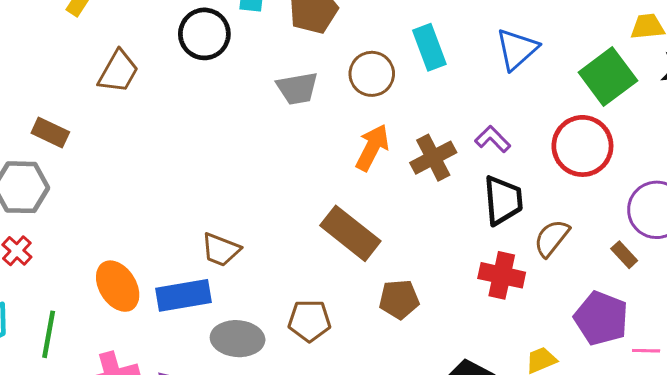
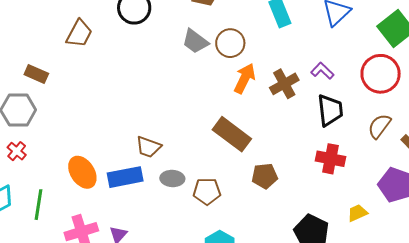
brown circle: (372, 74) -> (230, 43), moved
gray trapezoid: (297, 88) -> (195, 41), turned 48
brown semicircle: (552, 238) -> (379, 126), moved
gray ellipse: (238, 339) -> (172, 178), moved, size x0.7

